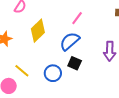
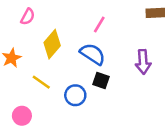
blue semicircle: (70, 41) -> (93, 54), turned 80
yellow line: (22, 71) -> (41, 82), moved

